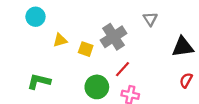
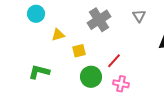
gray cross: (114, 37) -> (99, 20), moved
yellow square: (86, 49) -> (79, 51), moved, turned -32

